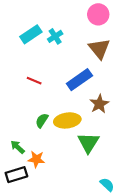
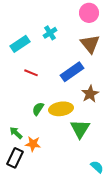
cyan rectangle: (31, 34) -> (20, 44), moved
black rectangle: (16, 175) -> (15, 158), turned -48

